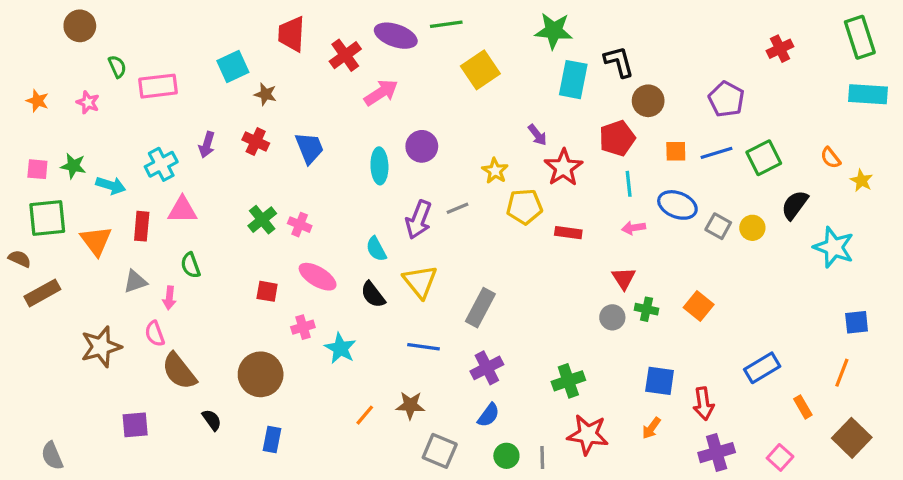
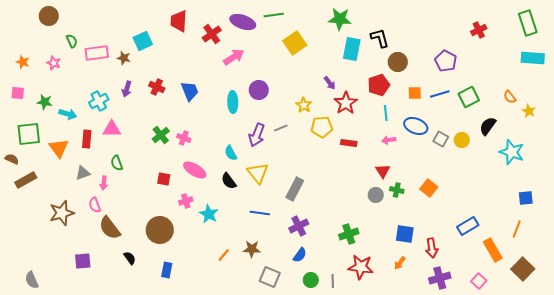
brown star: (265, 94) -> (124, 58), moved
pink square: (37, 169) -> (18, 93), moved
orange rectangle: (803, 407) -> (493, 250), size x1.6

